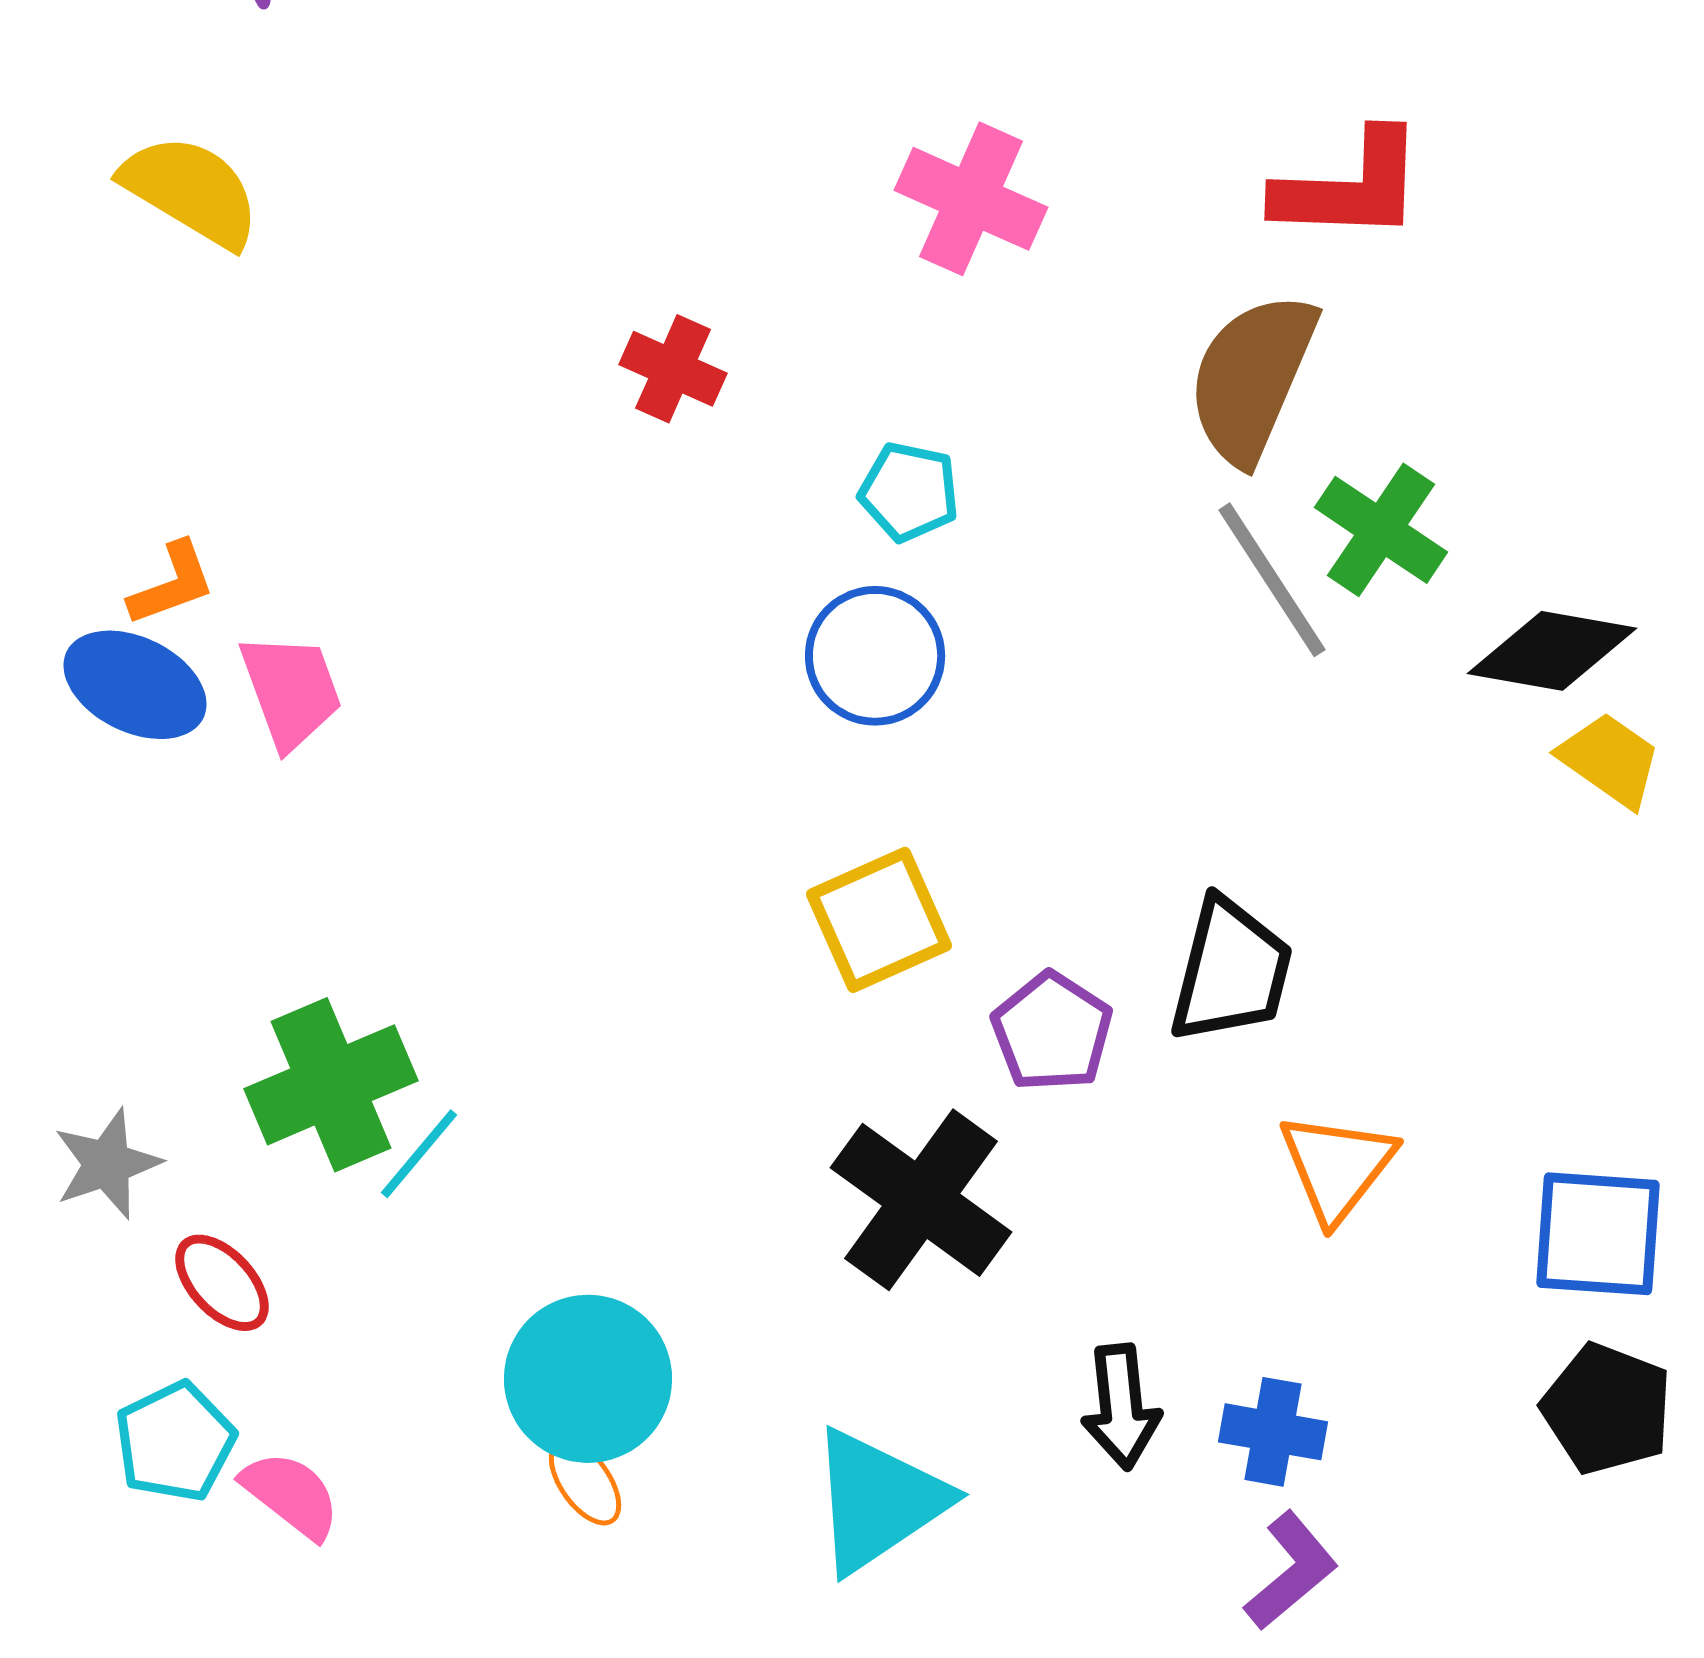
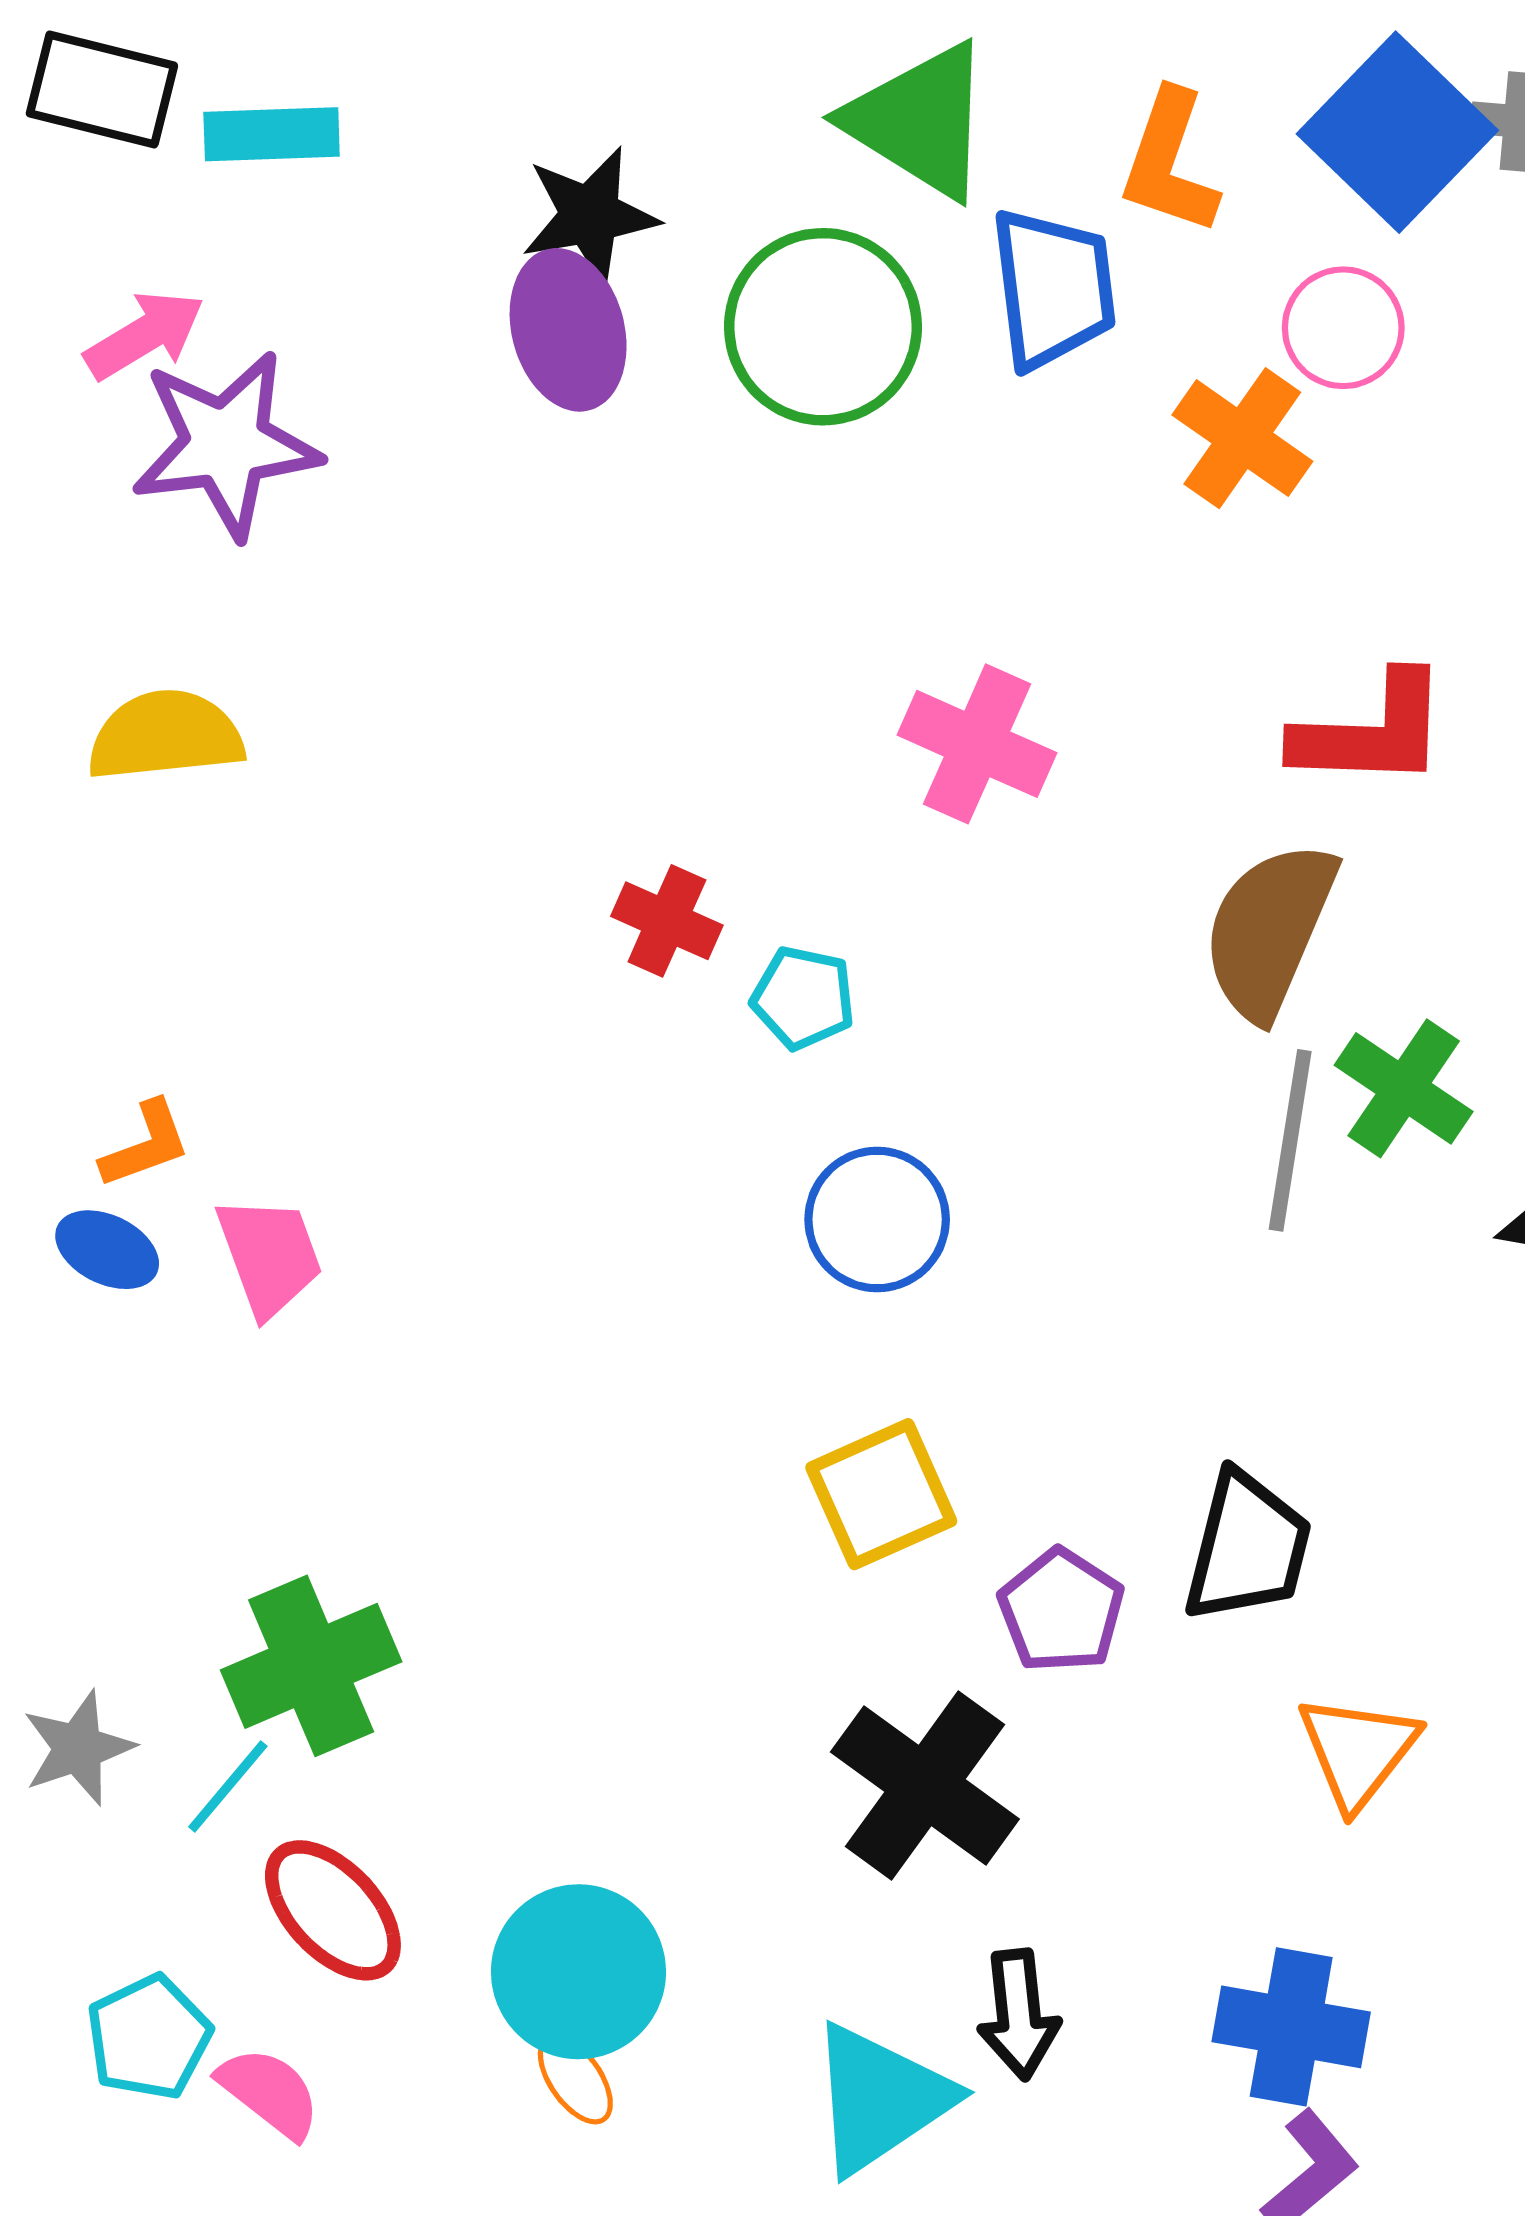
yellow semicircle: (191, 191) -> (165, 736), turned -37
cyan pentagon: (909, 492) -> (803, 998), moved
gray line: (1272, 580) -> (1290, 1140), turned 42
blue ellipse: (135, 685) -> (107, 1250), size x0.7
cyan line: (419, 1154) -> (228, 1787), moved
red ellipse: (222, 1283) -> (333, 1910), moved, size x1.4
black arrow: (1121, 1407) -> (1019, 2014), moved
blue cross: (1273, 1432) -> (1291, 2027), size x1.4

